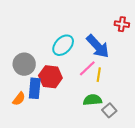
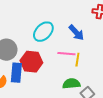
blue arrow: (98, 46) -> (76, 33), size x0.7
pink line: (87, 68) -> (66, 54), turned 48

